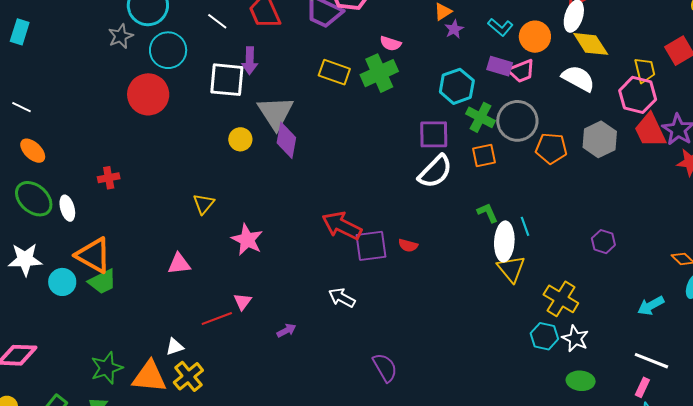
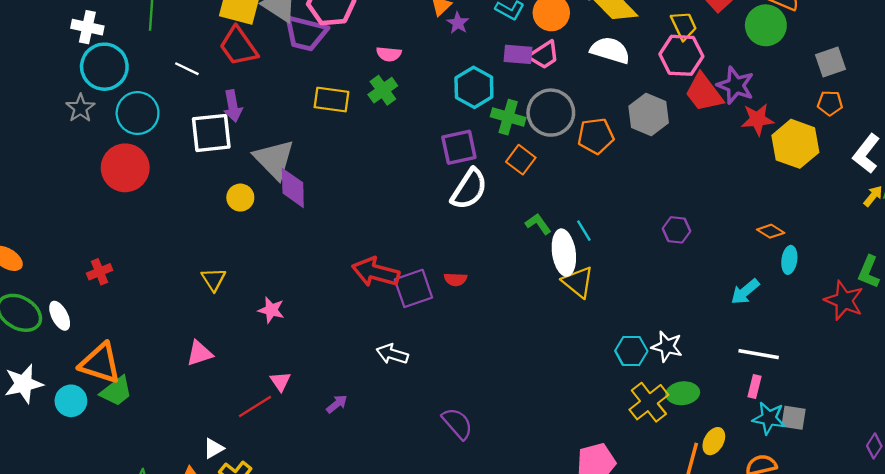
green cross: (379, 73) -> (383, 90), size x0.7
orange square: (484, 156) -> (521, 160), turned -30
pink star: (247, 240) -> (271, 310), size x0.7
yellow cross: (561, 299) -> (649, 402), moved, turned 32

